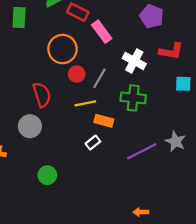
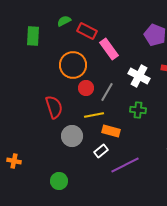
green cross: (133, 98) -> (138, 110), size x0.7
gray circle: (30, 126) -> (72, 136), moved
purple line: (142, 151) -> (125, 165), moved

